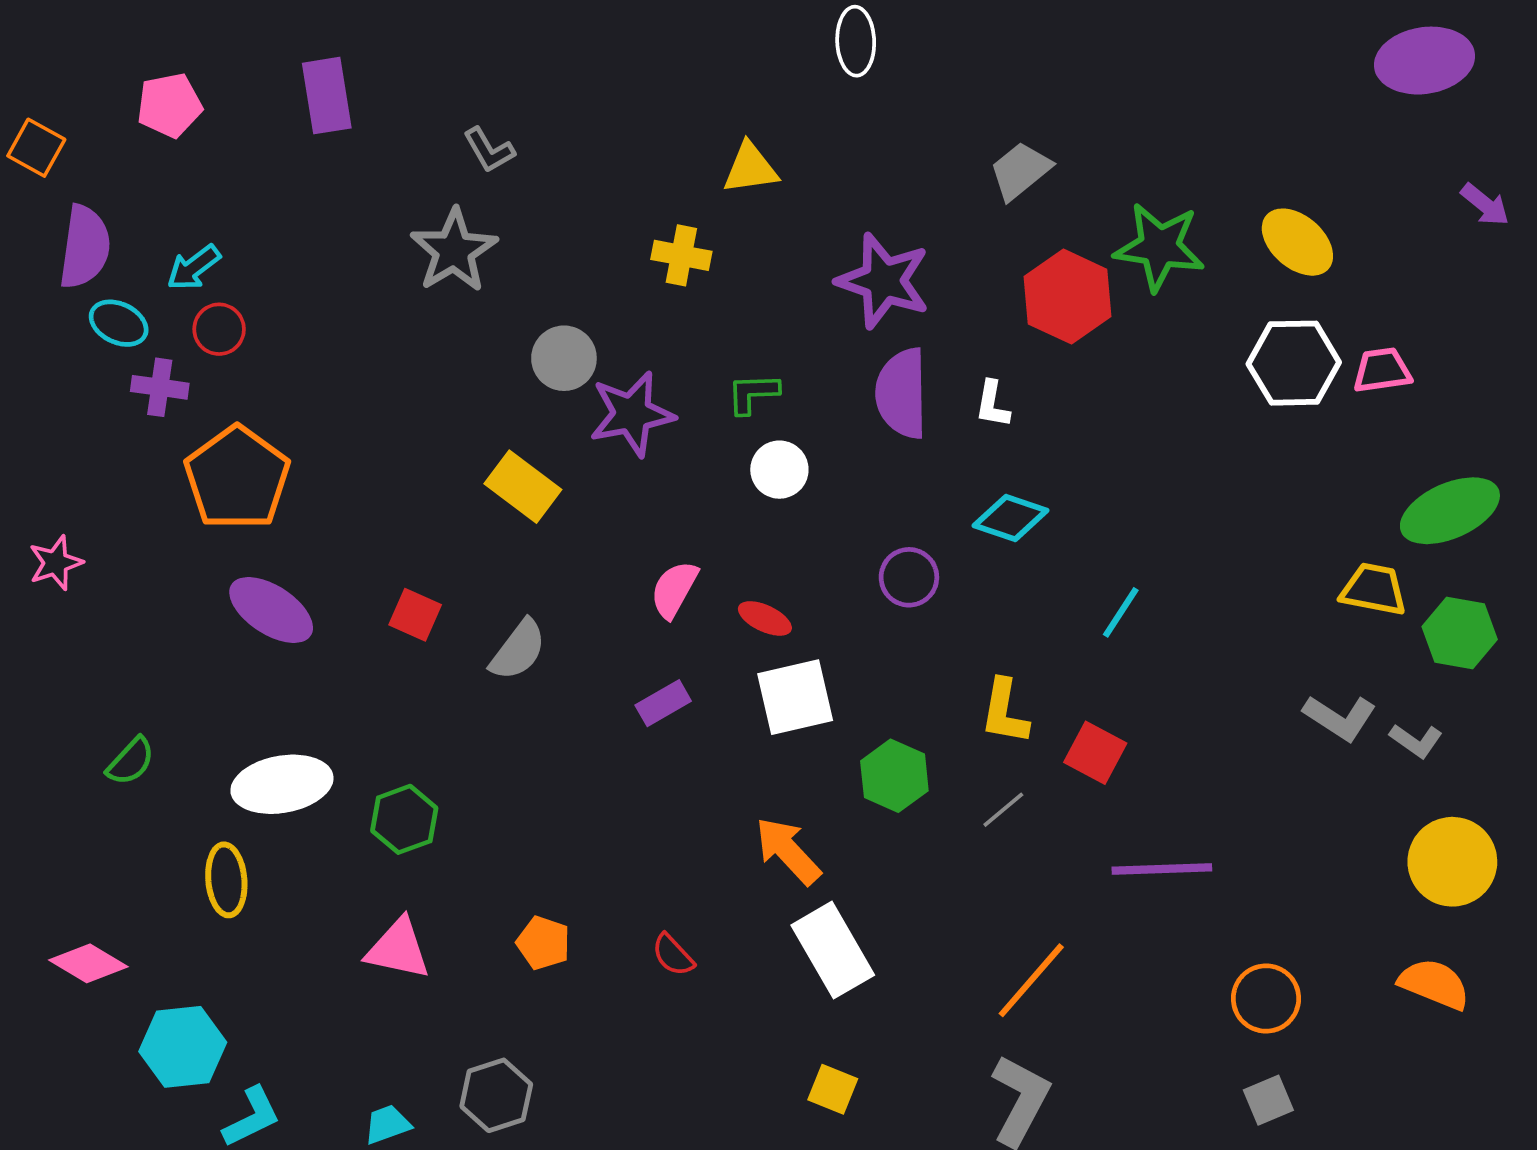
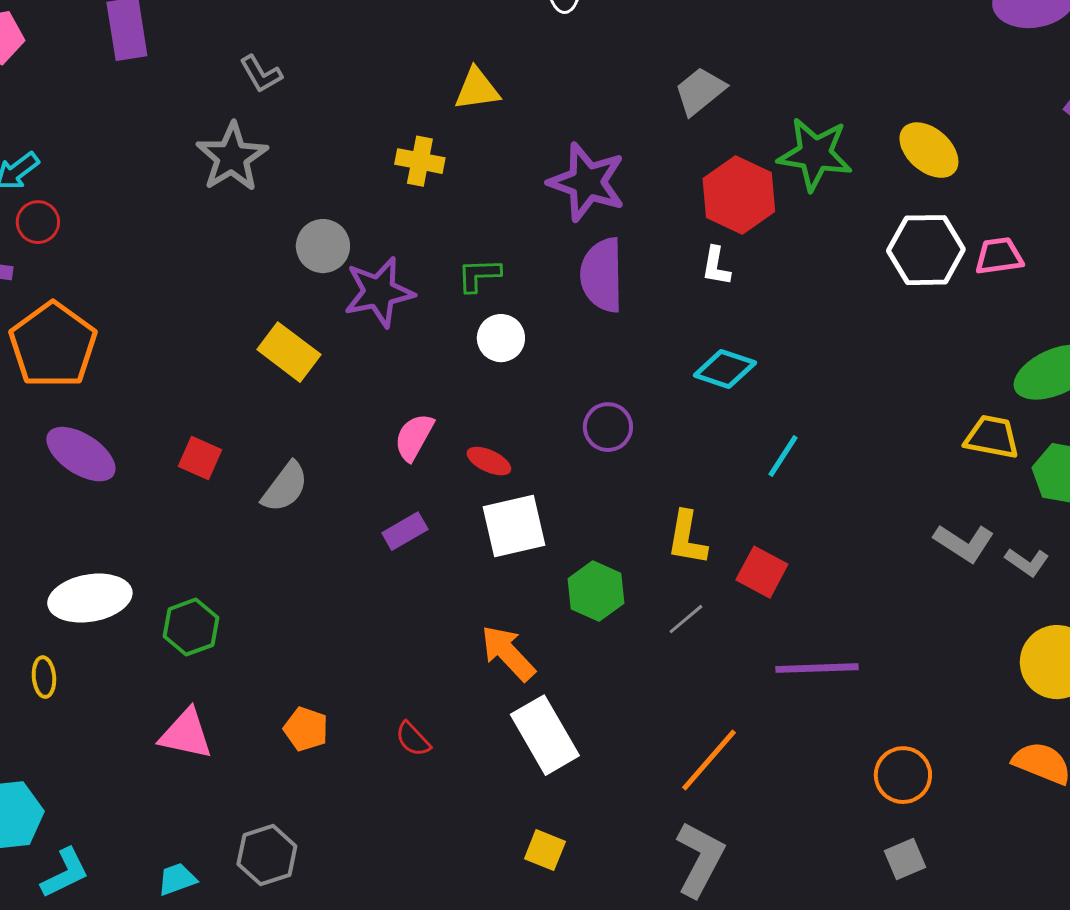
white L-shape: (992, 404) -> (716, 266), moved
cyan diamond: (1011, 518) -> (725, 369), moved
yellow ellipse: (226, 880) -> (44, 677), size x0.7

